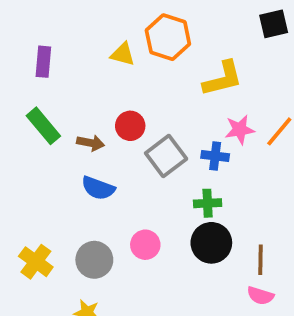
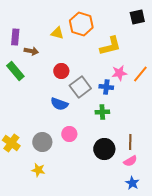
brown arrow: (91, 143) -> (31, 51), moved
blue semicircle: (98, 188) -> (59, 104), moved
black circle: (211, 243) -> (104, 149), moved
pink semicircle: (260, 296) -> (130, 161), turned -48

